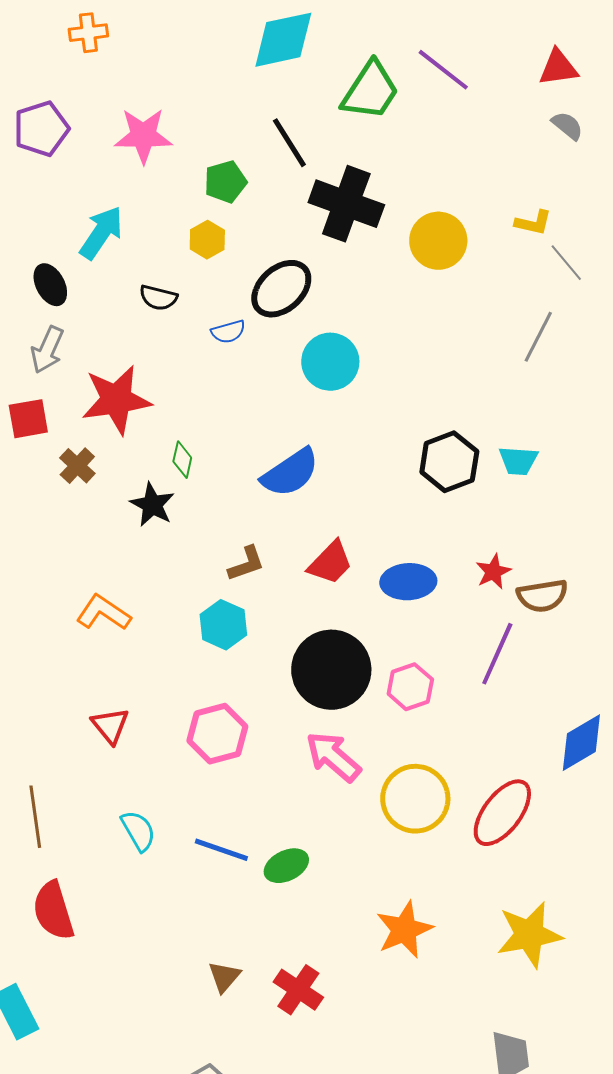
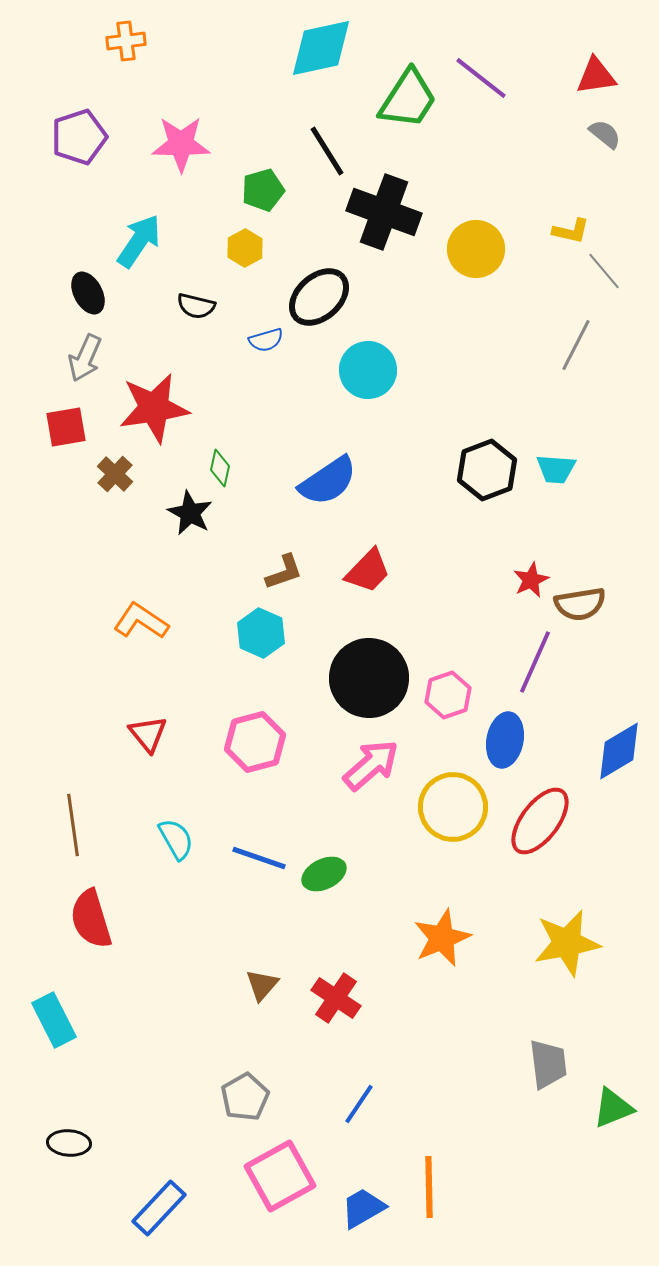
blue ellipse: (408, 582) -> (505, 740), moved, turned -76
pink arrow: (333, 757) -> (371, 765), turned 98

